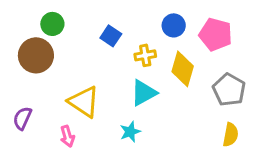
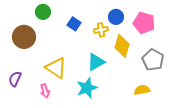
green circle: (52, 24) -> (43, 12), moved
yellow cross: (145, 55) -> (101, 30), moved
cyan star: (130, 132) -> (87, 88), size x1.5
yellow semicircle: (231, 135) -> (142, 90), moved, turned -112

